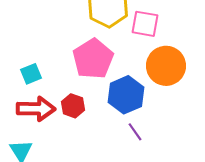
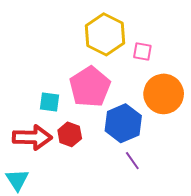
pink square: (145, 24) -> (142, 52), size x0.7
cyan square: (31, 74) -> (49, 102), moved, turned 30

